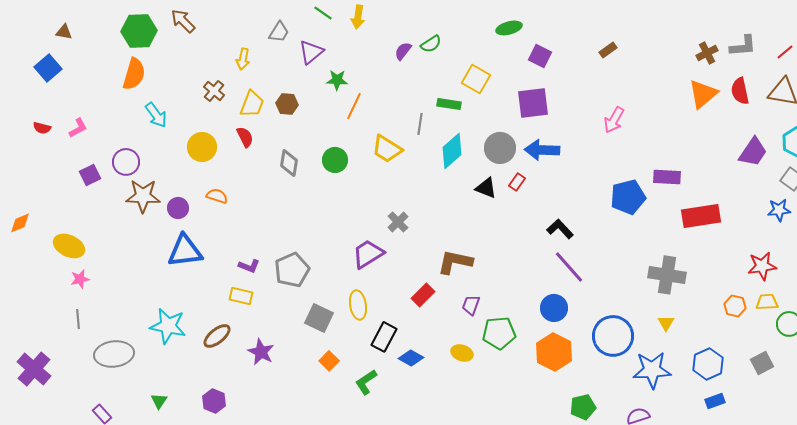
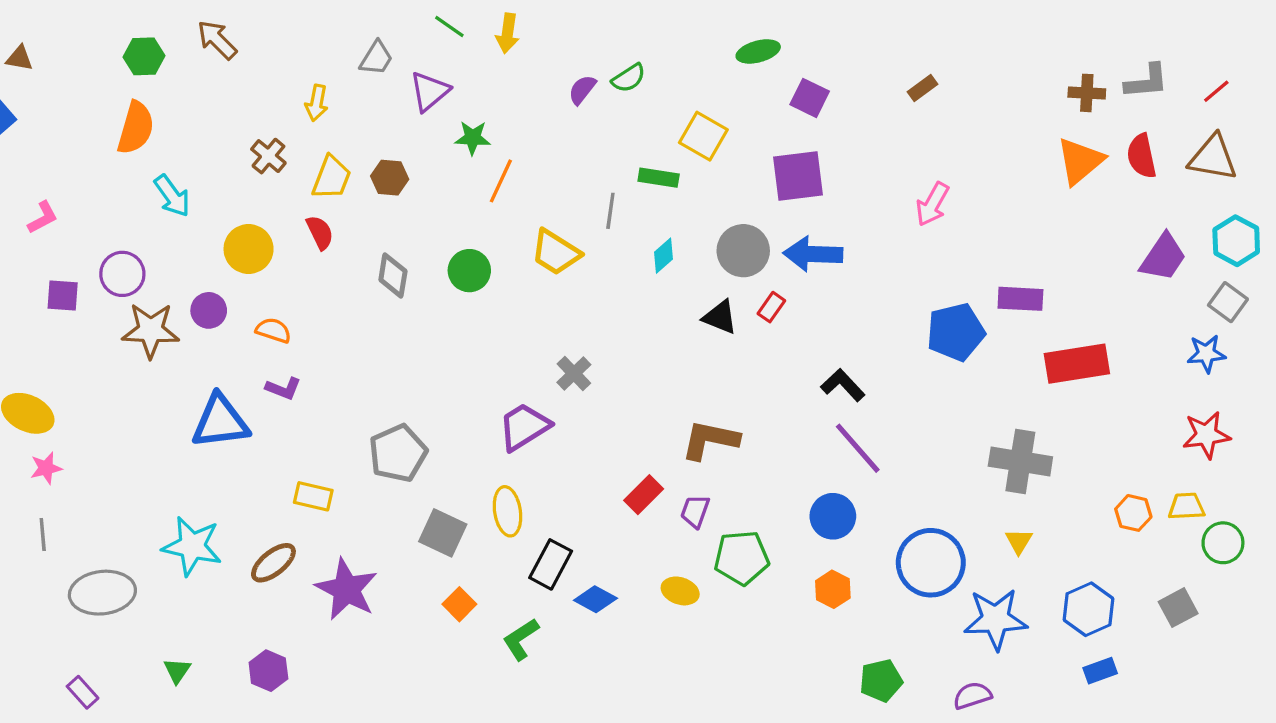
green hexagon: (139, 31) -> (144, 56), size x0.7
brown cross: (707, 53) -> (1087, 93), turned 30
cyan diamond: (452, 151) -> (664, 256), size x0.6
purple square: (90, 175) -> (63, 295), turned 30
purple circle: (178, 208) -> (209, 310), moved
brown L-shape: (455, 262) -> (710, 440), moved
purple L-shape: (249, 266) -> (283, 388), moved
red star: (762, 266) -> (1206, 435), moved
red rectangle: (423, 295) -> (644, 495), moved
purple star: (261, 352) -> (346, 589), size x1.4
orange hexagon: (554, 352) -> (833, 589), size x0.6

